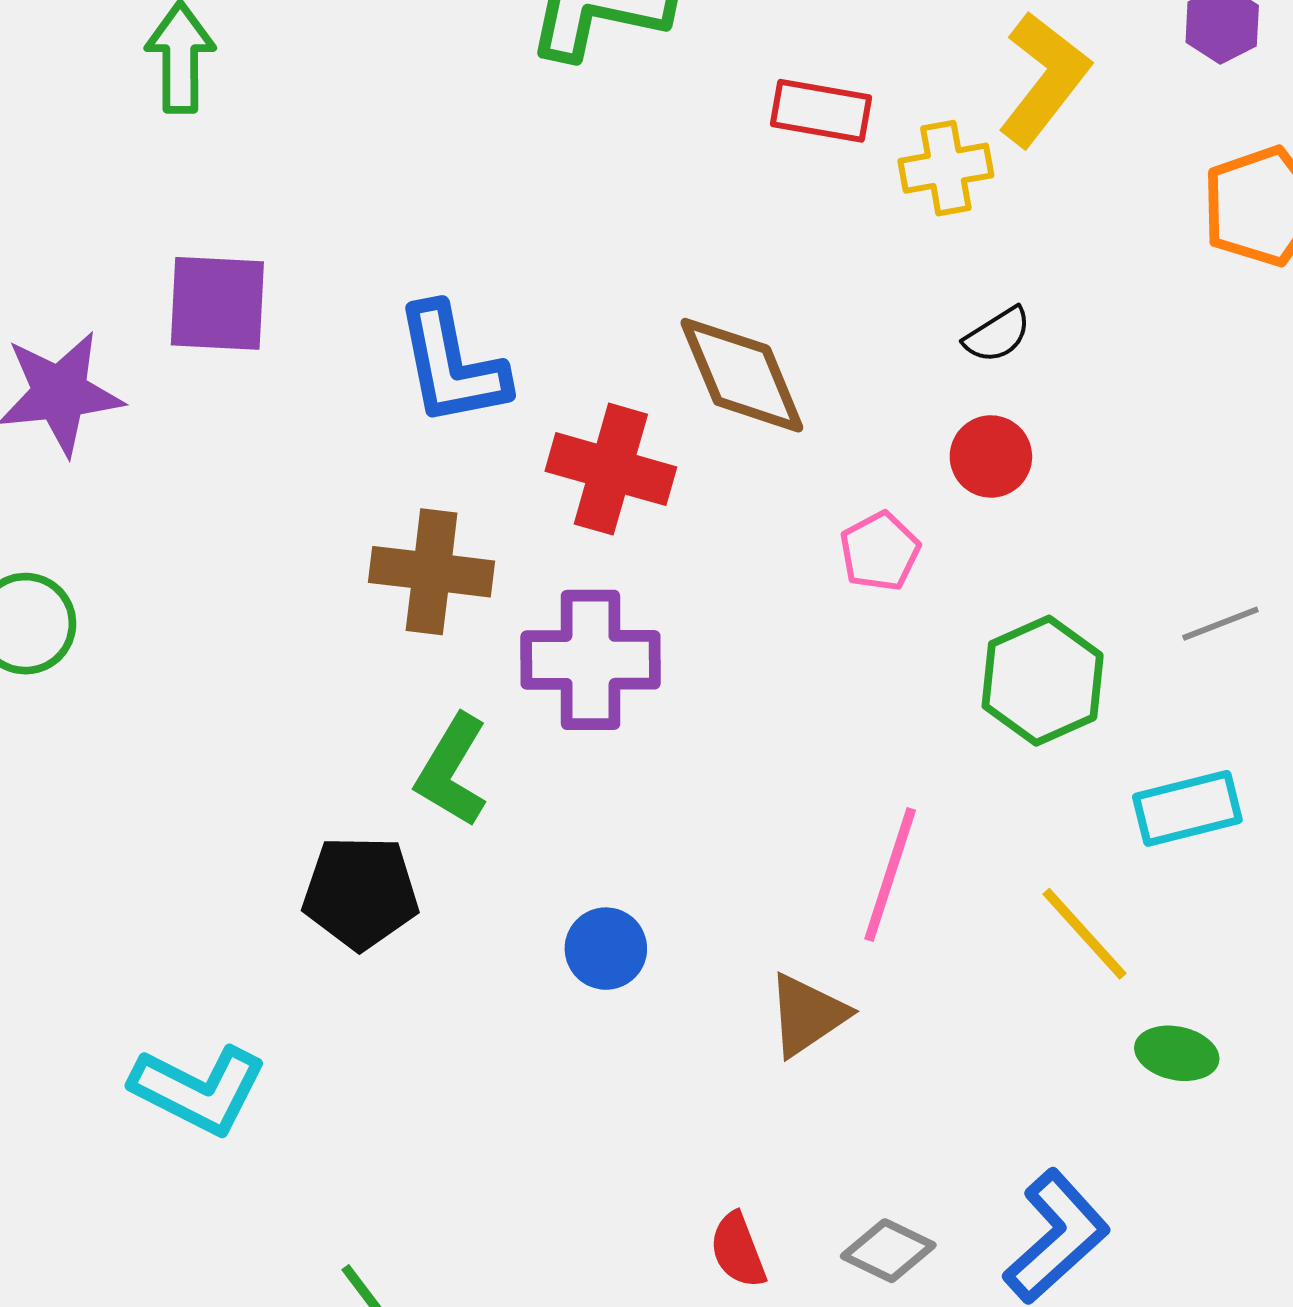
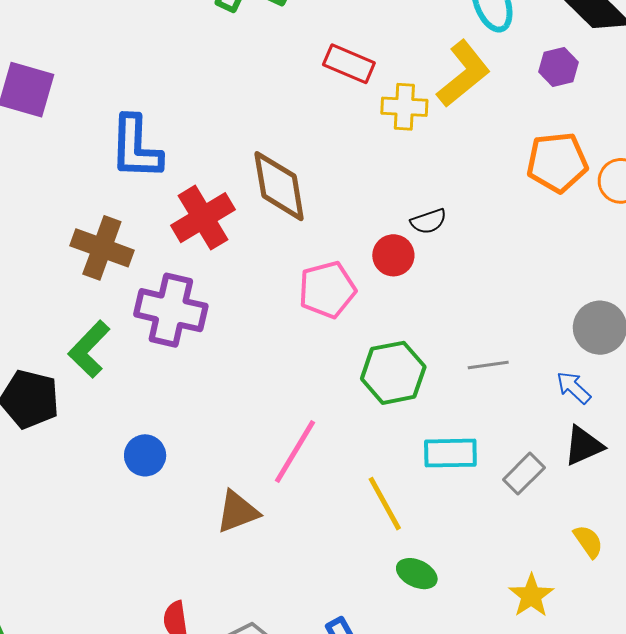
black semicircle: (997, 335) -> (429, 221), moved
red cross: (611, 469) -> (203, 218), turned 30
pink pentagon: (880, 551) -> (327, 290), size x1.4

